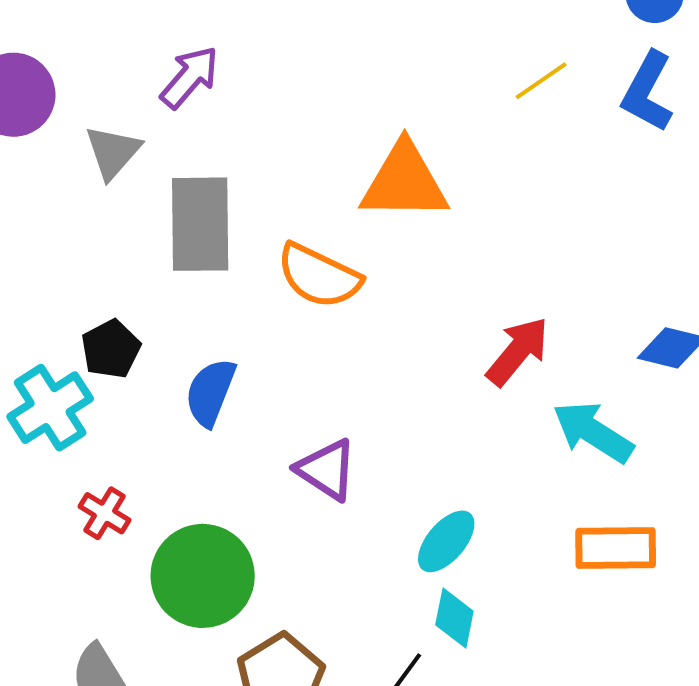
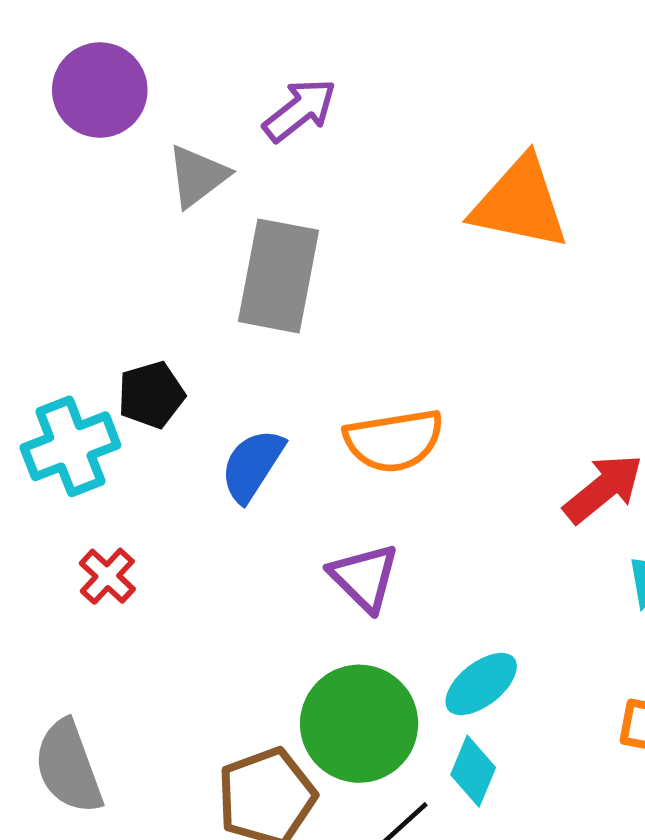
orange triangle: (404, 182) -> (520, 203), moved
orange semicircle: (319, 276) -> (394, 441), moved, turned -46
green circle: (203, 576) -> (359, 724), moved

